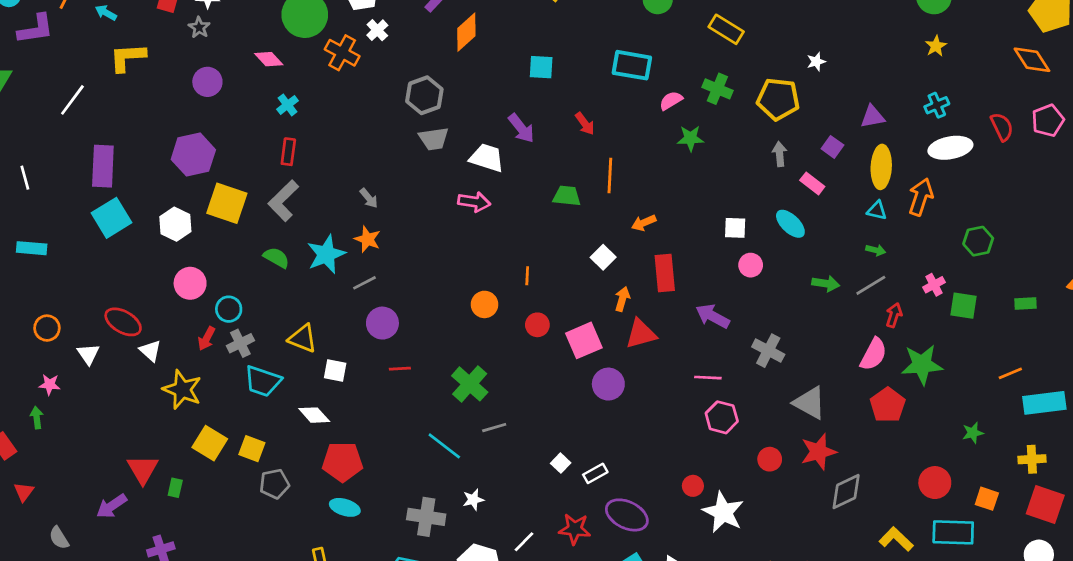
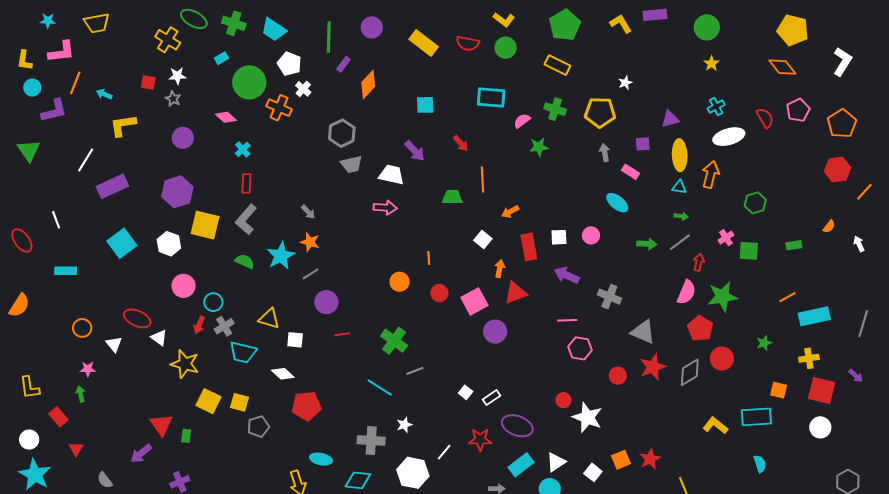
purple square: (832, 147) -> (643, 144), turned -35
purple rectangle: (103, 166) -> (112, 186), moved, turned 68
white square: (735, 228) -> (559, 237), moved
red circle: (935, 483) -> (722, 359), moved
gray diamond: (846, 492) -> (690, 372), moved
cyan ellipse: (345, 507) -> (321, 459), moved

